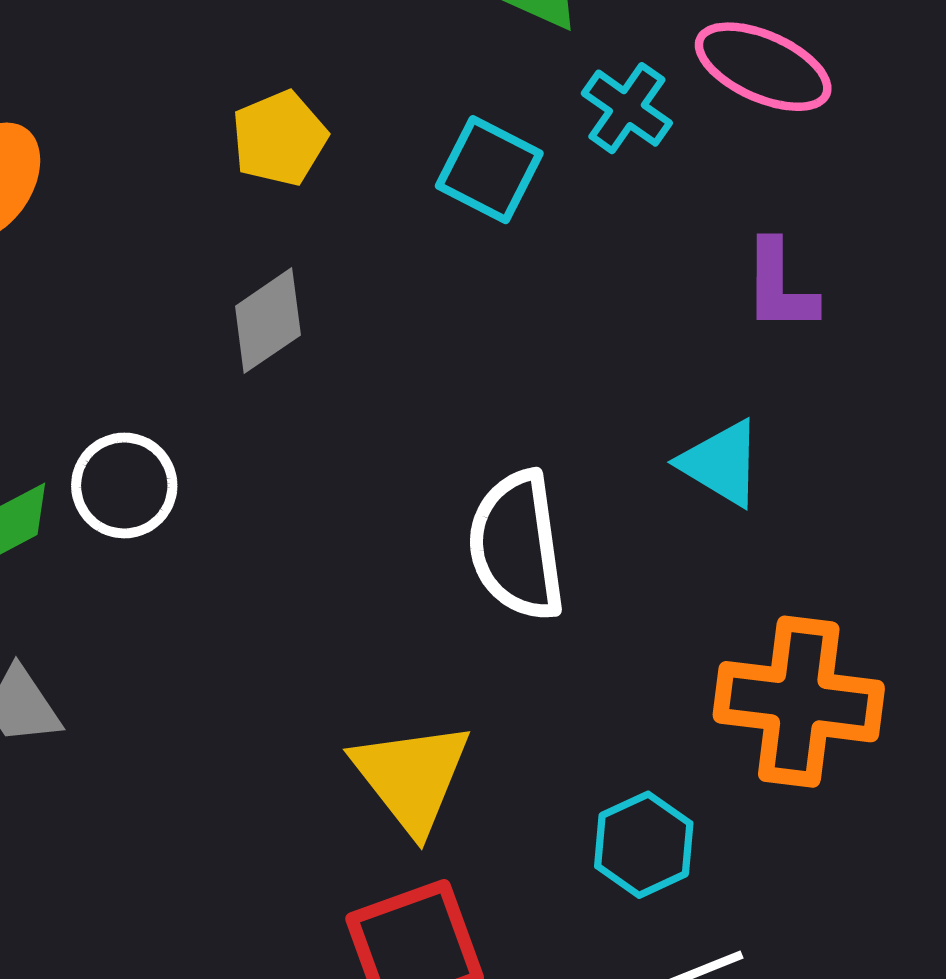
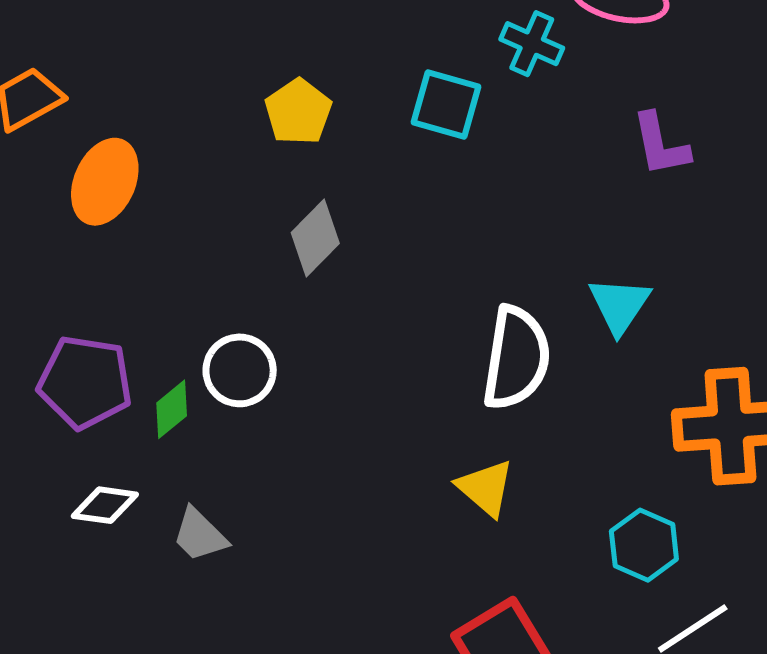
cyan triangle: (721, 463) -> (619, 305), moved, turned 44
white semicircle: (517, 546) -> (516, 358), turned -152
yellow triangle: (412, 777) -> (485, 488), moved, size x0.7

